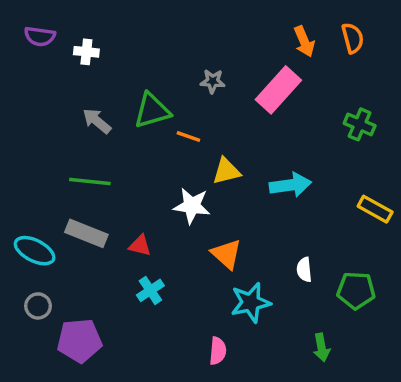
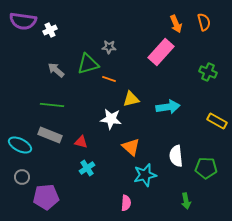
purple semicircle: (40, 36) -> (23, 21), size x1.5
white cross: (86, 52) -> (50, 30), turned -32
gray star: (213, 81) -> (109, 47), moved
white semicircle: (304, 270) -> (176, 156), size x1.5

